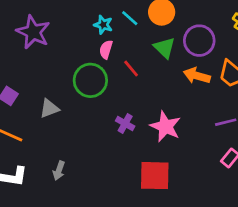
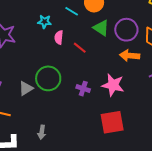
cyan star: (103, 25) -> (44, 22), moved
purple circle: (199, 41) -> (126, 30), moved
orange arrow: (197, 76) -> (130, 56), moved
green circle: (90, 80) -> (48, 78), moved

